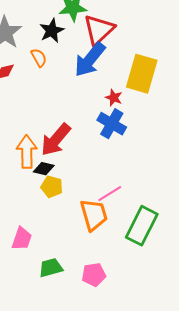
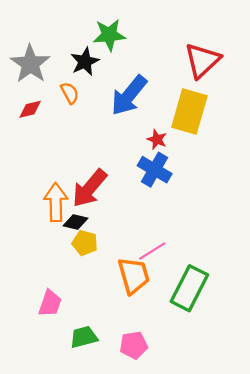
red triangle: (99, 30) -> (202, 60), moved

